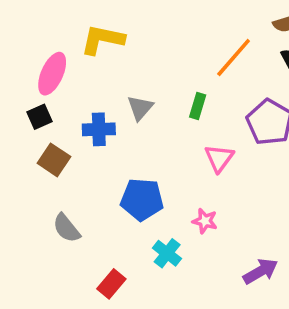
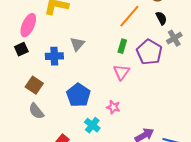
green rectangle: (198, 106) -> (122, 46), moved
brown square: (54, 160) -> (34, 85), moved
blue pentagon: (142, 199) -> (78, 95), turned 30

